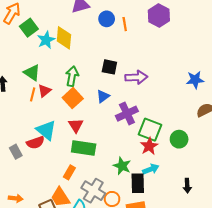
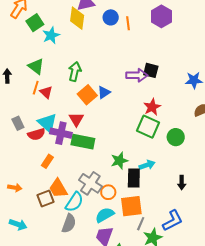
yellow diamond: (64, 38) -> (77, 18), moved
black square: (109, 67) -> (151, 70), moved
red triangle: (44, 91) -> (46, 92), moved, turned -40
orange square: (73, 98) -> (87, 95), moved
purple cross: (127, 114) -> (61, 133), moved, turned 35
red star: (149, 146) -> (152, 107), moved
gray rectangle: (16, 152) -> (18, 123), moved
green star: (122, 166) -> (119, 161), turned 30
orange rectangle: (69, 172) -> (47, 161), moved

